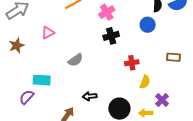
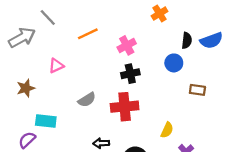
brown star: (17, 46) -> (26, 88), moved
brown rectangle: (174, 57) -> (197, 90), moved
red cross: (132, 63) -> (125, 107), moved, size x1.6

